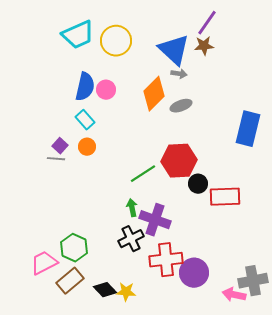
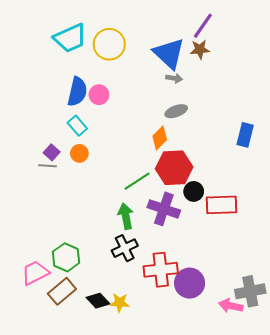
orange diamond: (154, 94) -> (160, 138), moved, size x0.7
blue rectangle: (248, 129) -> (245, 135), size x0.7
green arrow: (132, 208) -> (126, 216), size x1.4
purple cross: (155, 220) -> (164, 209), moved

